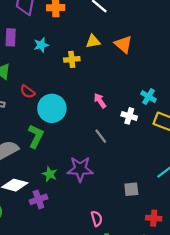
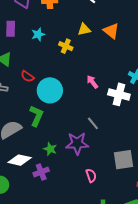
yellow cross: (72, 59) -> (66, 46), turned 32
white cross: (129, 116) -> (119, 94), size x1.5
gray line: (101, 136) -> (93, 123), moved
gray square: (131, 189) -> (123, 160), size x1.5
pink semicircle: (97, 219) -> (91, 176), moved

